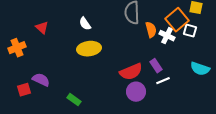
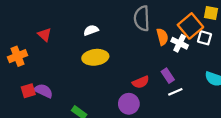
white semicircle: (85, 24) -> (91, 30), turned 104
red semicircle: (131, 72) -> (141, 82), size x0.7
red square: (24, 90) -> (28, 91), moved
purple circle: (136, 92) -> (129, 104), moved

